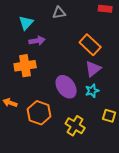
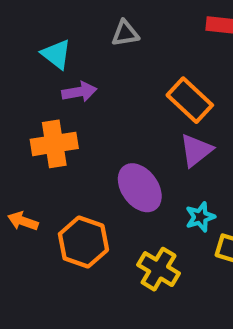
cyan triangle: (26, 23) -> (56, 54), turned -35
cyan star: (92, 91) -> (200, 217), moved

